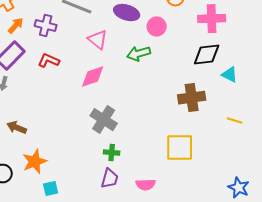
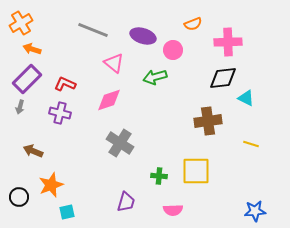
orange arrow: (16, 26) -> (32, 49), turned -114
purple cross: (46, 26) -> (60, 113), moved
green cross: (112, 153) -> (159, 176), moved
pink semicircle: (146, 185) -> (173, 210), moved
blue star: (239, 188) -> (255, 211), turned -30

